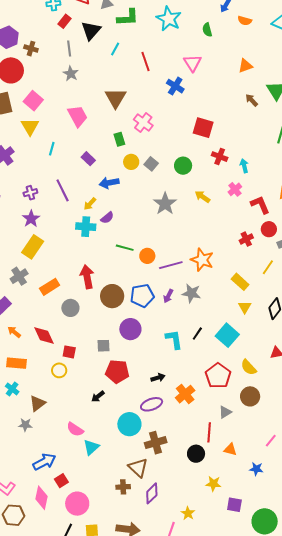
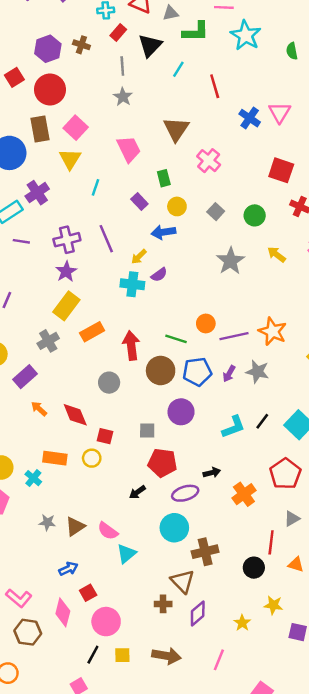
brown cross: (31, 49) -> (81, 45), moved
pink triangle: (192, 63) -> (280, 112), moved
green rectangle: (119, 139) -> (164, 178), moved
yellow circle: (131, 162) -> (177, 206), moved
purple cross: (30, 193) -> (67, 240), size x1.5
green line: (125, 248) -> (176, 339), moved
orange rectangle: (50, 287) -> (92, 332), moved
cyan L-shape: (174, 339) -> (234, 427), turned 75
orange rectangle: (16, 363) -> (55, 458), moved
brown triangle: (37, 403) -> (75, 526), moved
purple ellipse: (152, 404) -> (185, 493), moved
blue arrow: (44, 462) -> (68, 569), size x0.7
yellow star: (188, 513) -> (242, 623), moved

